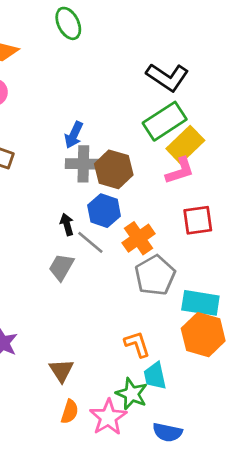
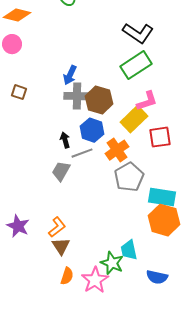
yellow rectangle: (185, 145) -> (134, 119), moved
gray line: (90, 242) -> (82, 153), turned -60
orange L-shape: (137, 344) -> (57, 227), moved, turned 70
blue semicircle: (167, 432) -> (157, 277), moved

